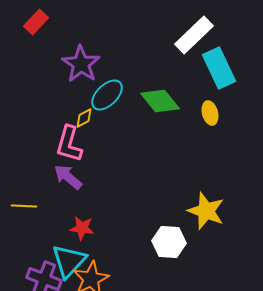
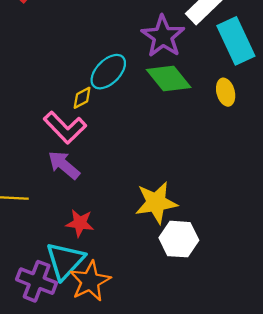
purple star: (81, 64) -> (163, 36), moved
pink L-shape: (69, 144) -> (65, 127), turned -60
yellow star: (206, 211) -> (156, 203), moved, turned -30

